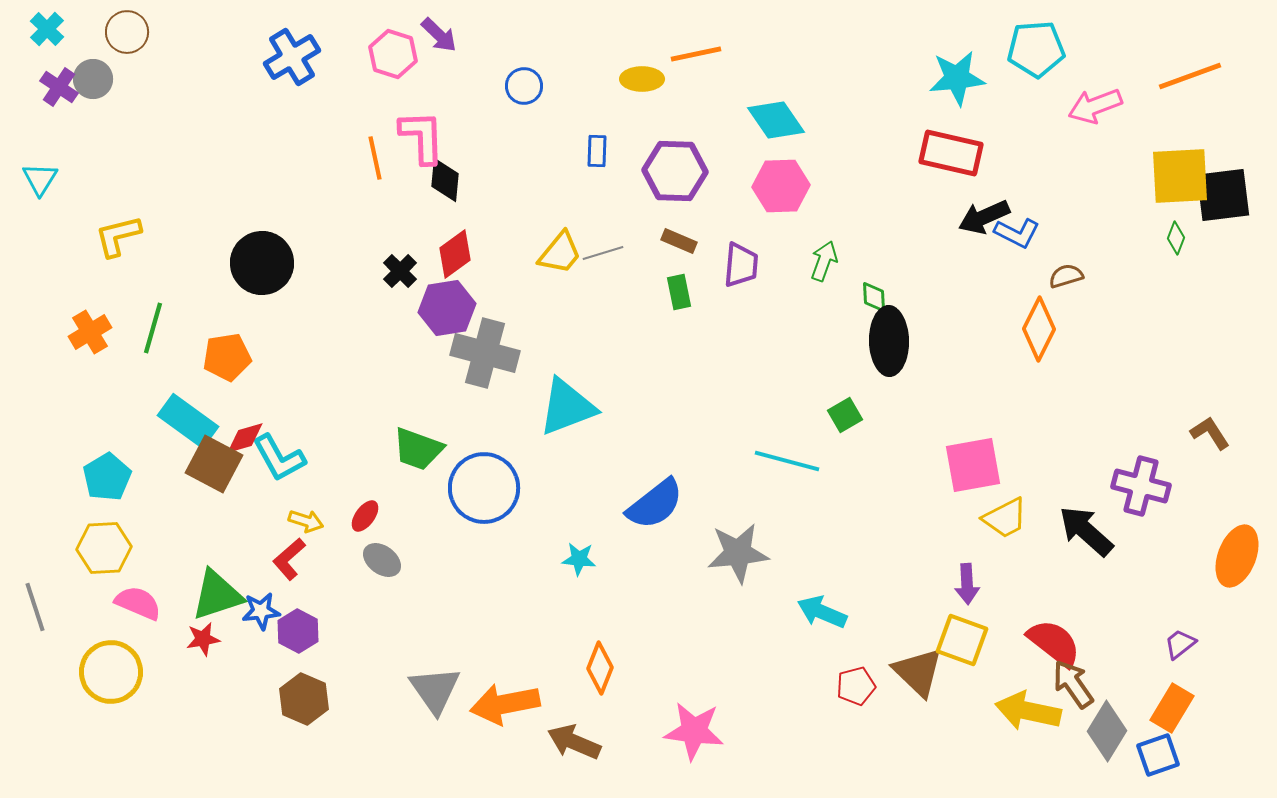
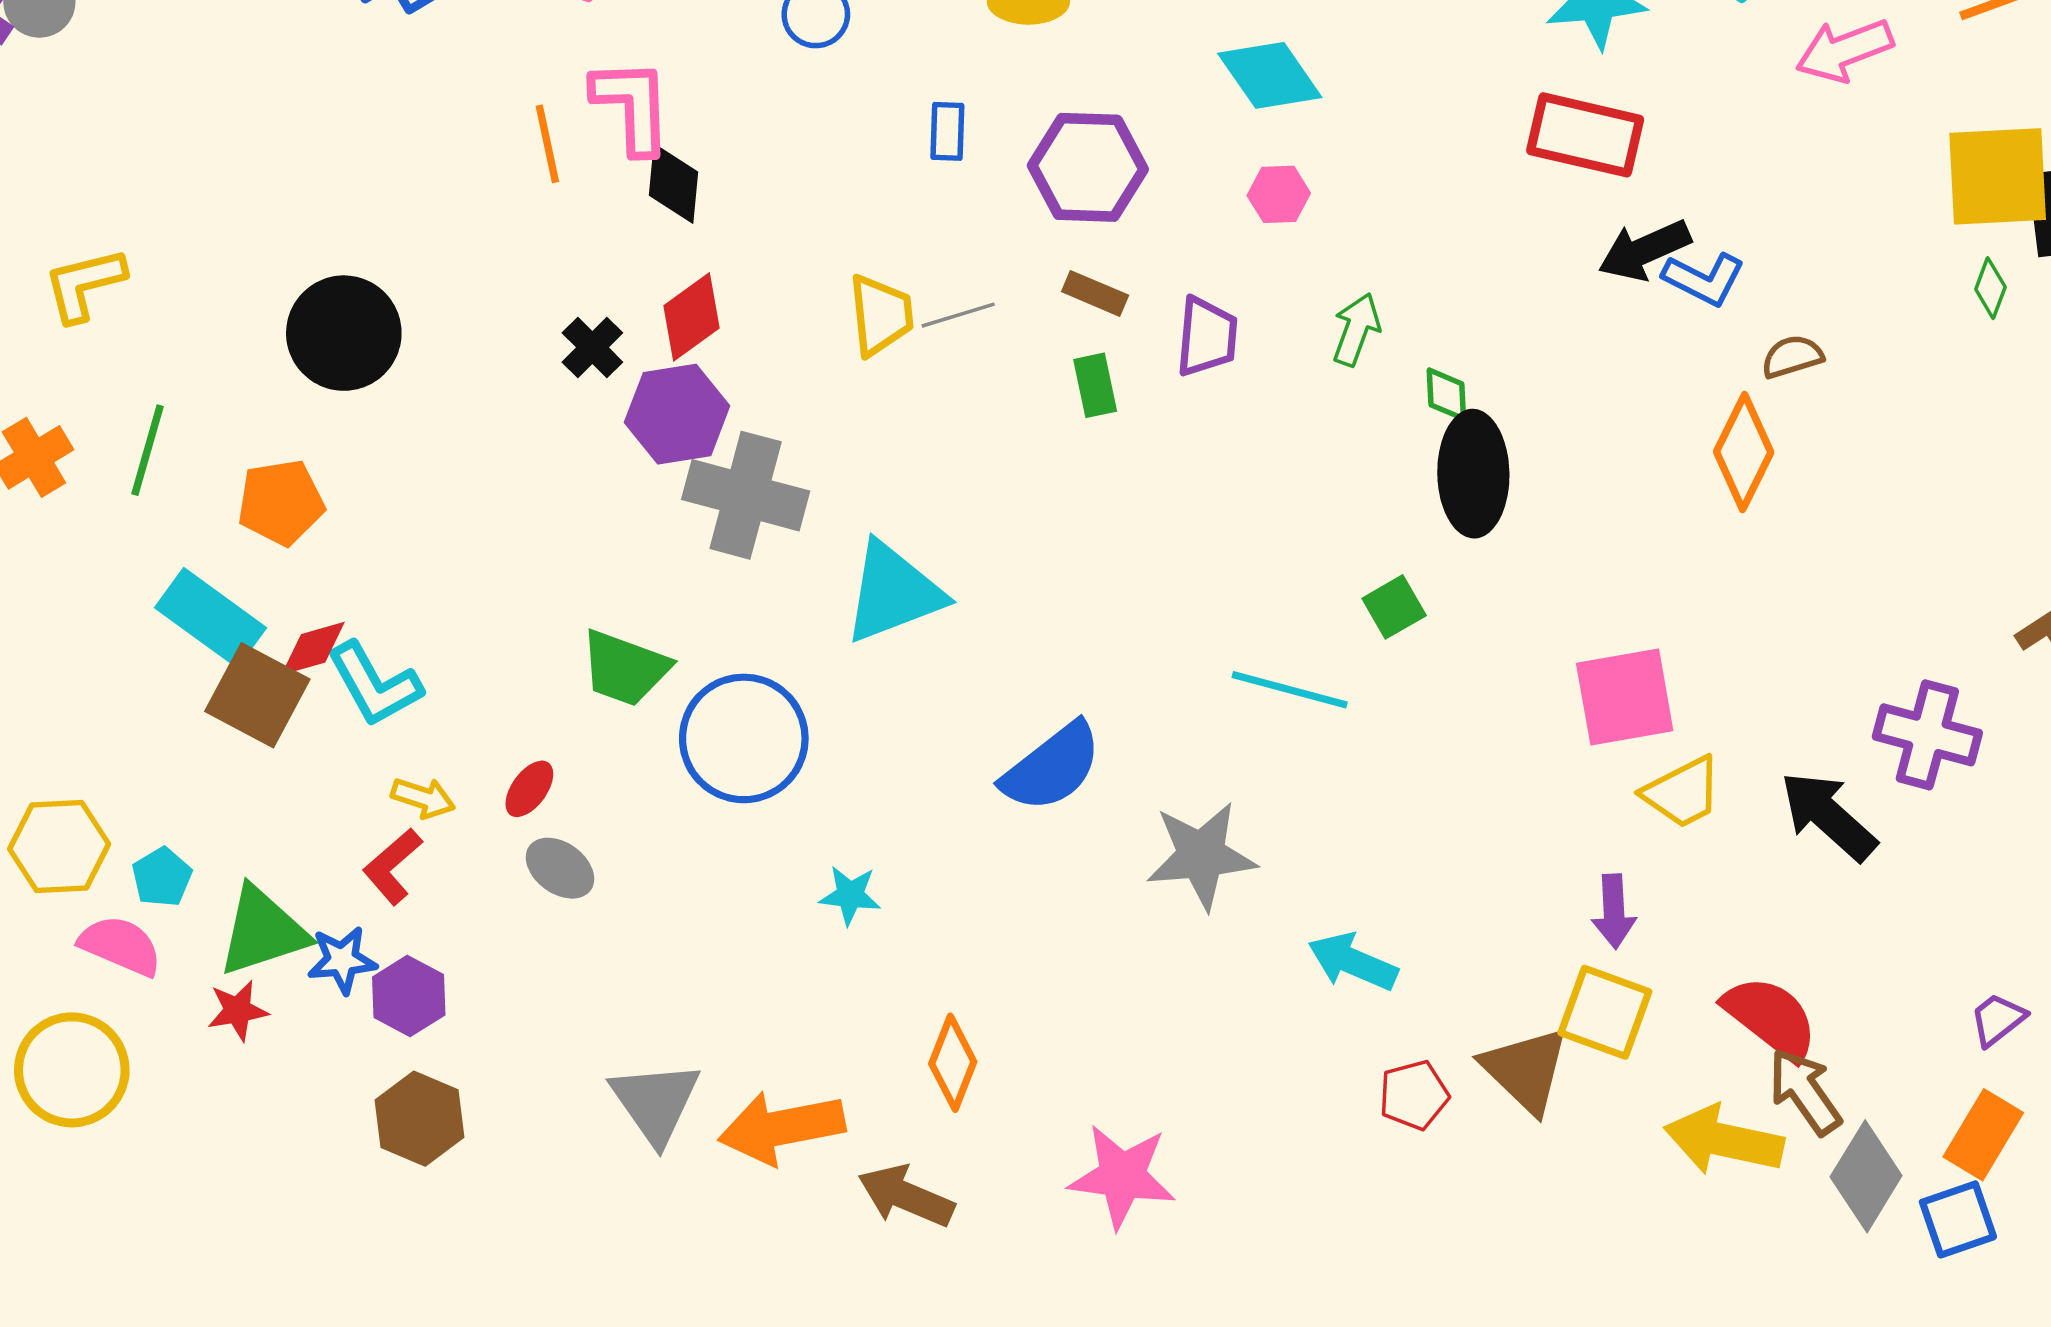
pink hexagon: (781, 186) -> (1279, 194), size x0.6
yellow trapezoid: (560, 253) -> (881, 315), turned -45
cyan pentagon: (107, 477) -> (162, 877), moved, size x0.7
cyan star: (579, 559) -> (850, 895), moved

